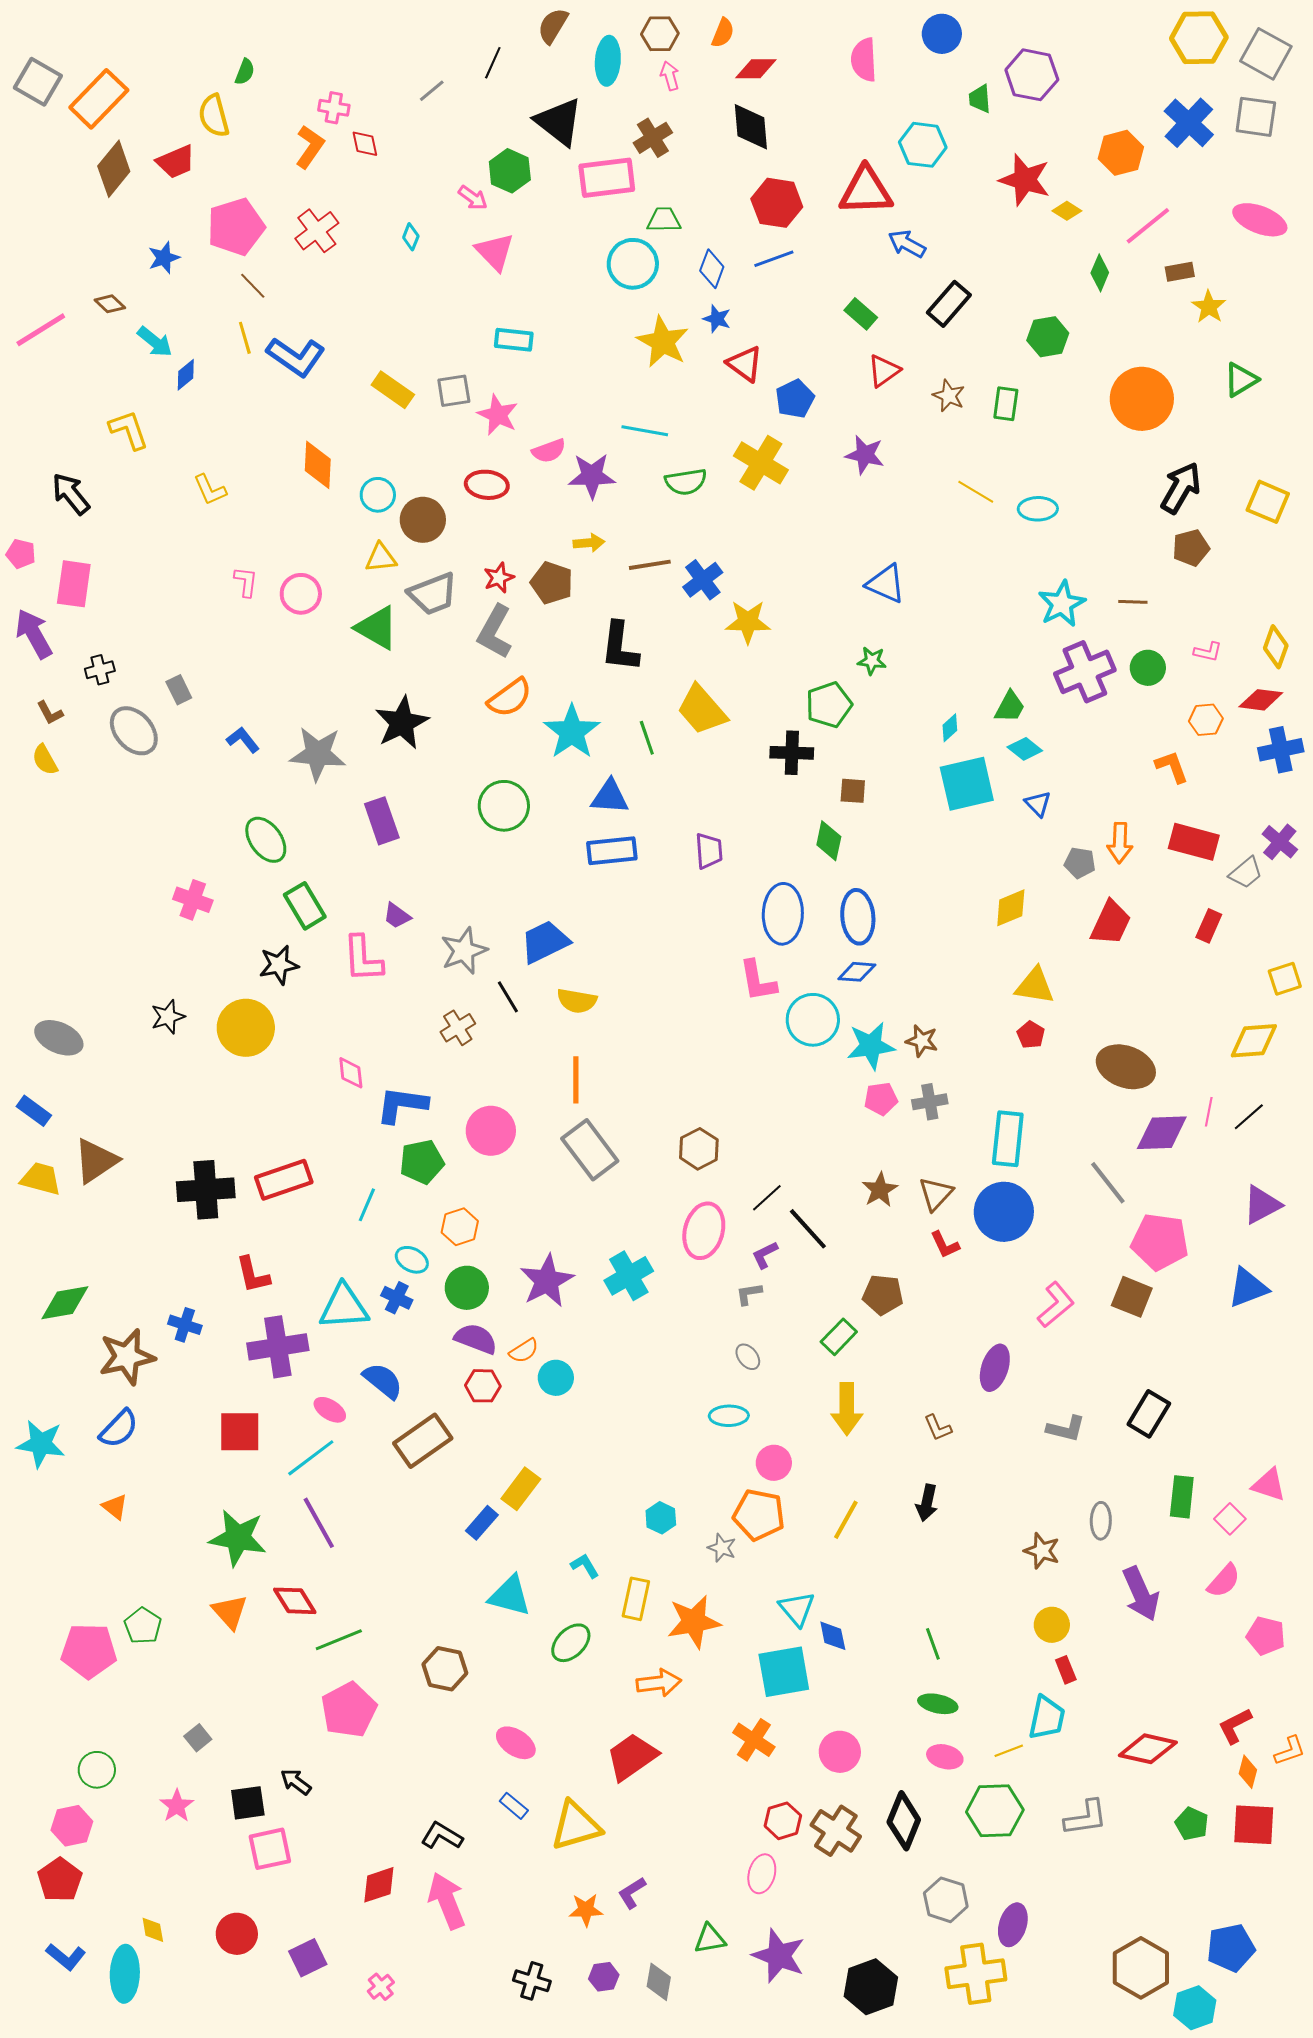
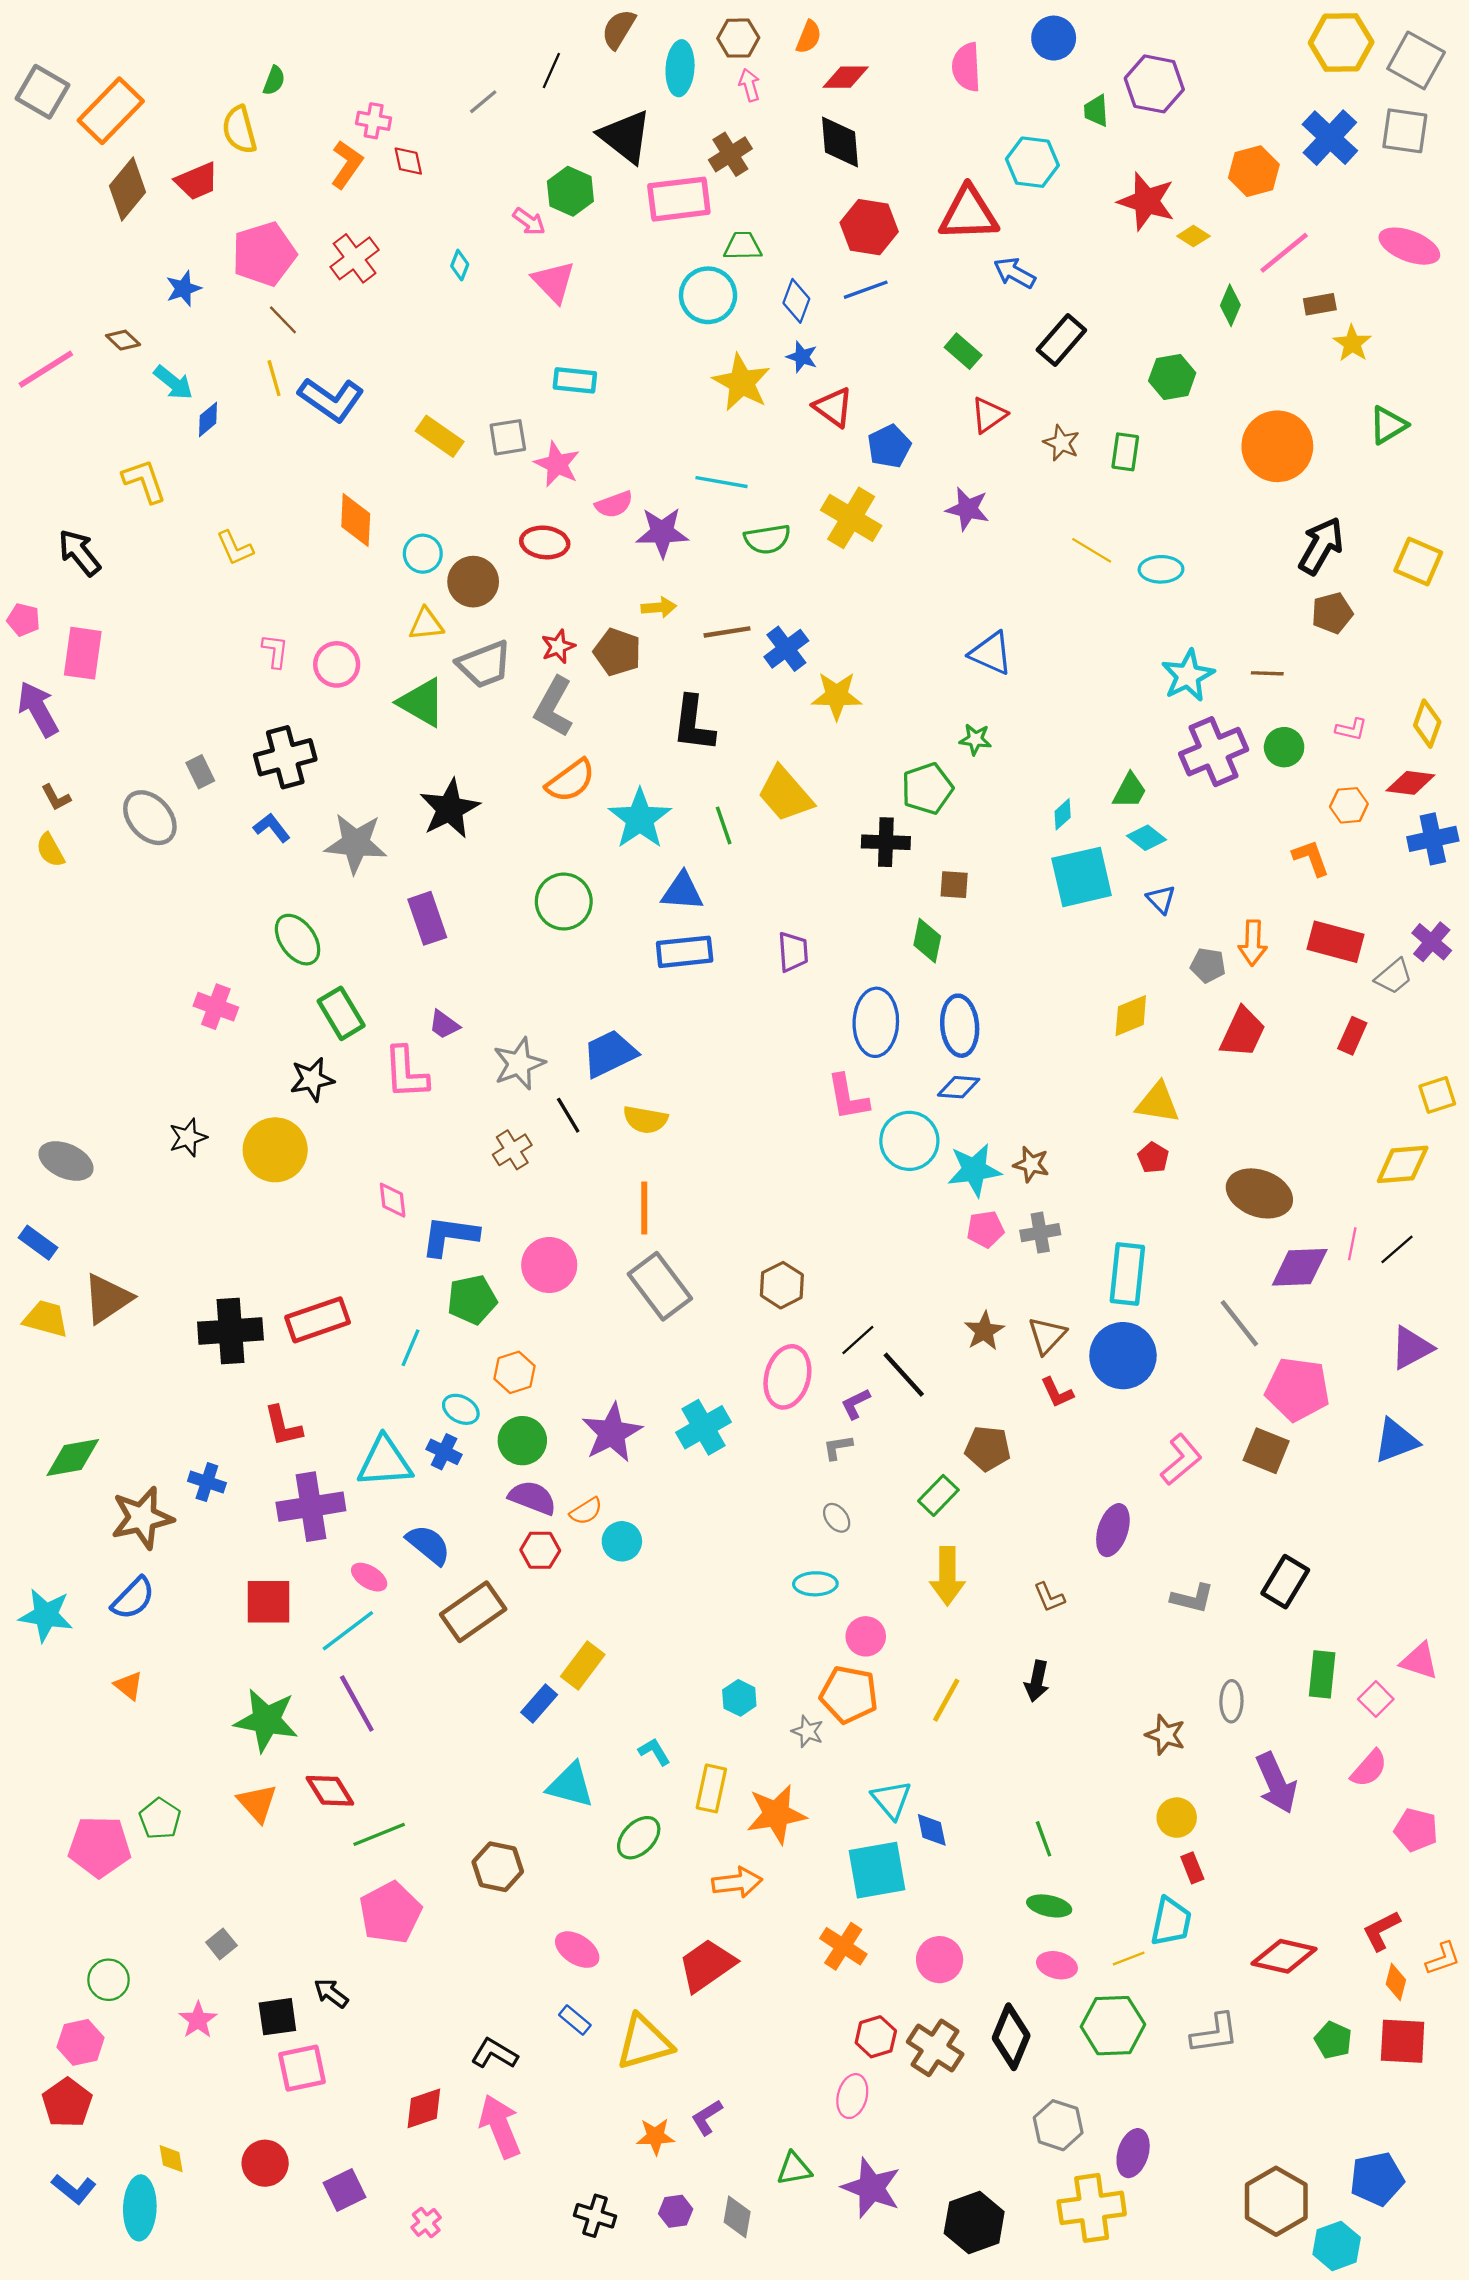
black cross: (100, 670) -> (285, 757), moved, size x1.8

